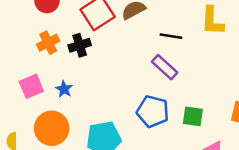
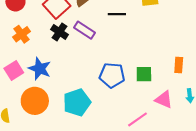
black cross: (80, 45) -> (60, 32), moved, turned -30
purple rectangle: (165, 67) -> (84, 30), moved
blue star: (64, 89) -> (40, 69), size x1.6

